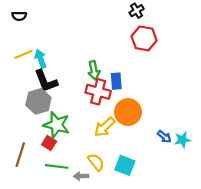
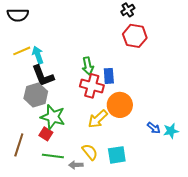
black semicircle: (19, 16) -> (18, 15), size x1.5
cyan square: (125, 165) -> (117, 155), turned -30

